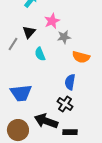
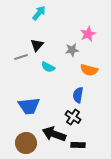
pink star: (52, 21) -> (88, 34), moved
gray line: (13, 44) -> (21, 57), turned 40
cyan semicircle: (40, 54) -> (48, 67), turned -40

